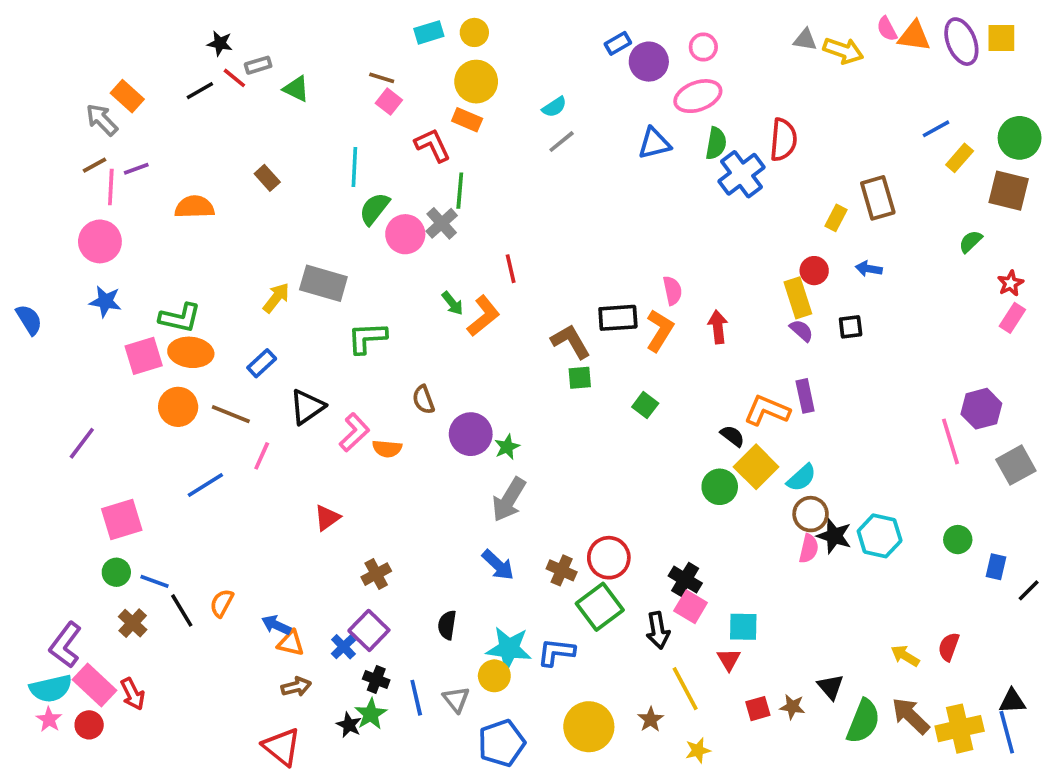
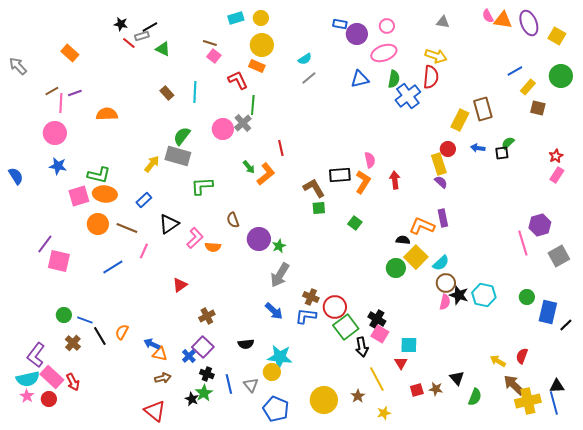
yellow square: (1001, 38) -> (557, 36), moved, turned 30
blue rectangle: (618, 43) -> (340, 24), turned 40
yellow arrow: (843, 51) -> (436, 56), moved
black line: (200, 91) -> (150, 27), moved
gray arrow: (102, 120) -> (18, 66), moved
brown rectangle: (267, 178) -> (167, 93), moved
brown square: (1009, 191) -> (538, 108), moved, size x0.7
green semicircle: (374, 209) -> (182, 136), moved
yellow rectangle: (836, 218) -> (460, 120), size x1.5
green semicircle: (970, 241) -> (508, 143), moved
black square: (851, 327) -> (502, 153), moved
black semicircle: (732, 436) -> (403, 240), turned -32
pink square: (122, 520) -> (59, 261), moved, turned 30
blue rectangle: (996, 567) -> (548, 312), size x1.6
brown cross: (562, 570) -> (311, 297), moved
green square: (600, 607) -> (346, 327), moved
black semicircle: (447, 625) -> (246, 344), turned -105
blue L-shape: (556, 652) -> (306, 316), moved
brown arrow: (911, 716) -> (514, 385), moved
green semicircle: (863, 721) -> (475, 397), size x0.7
blue pentagon: (502, 743) -> (276, 409), turned -30

